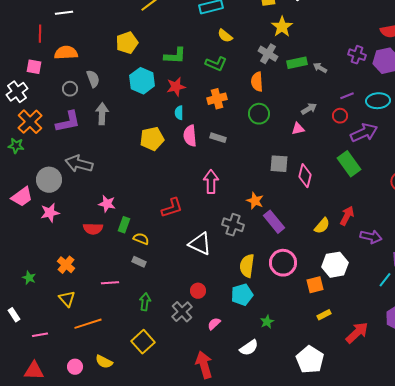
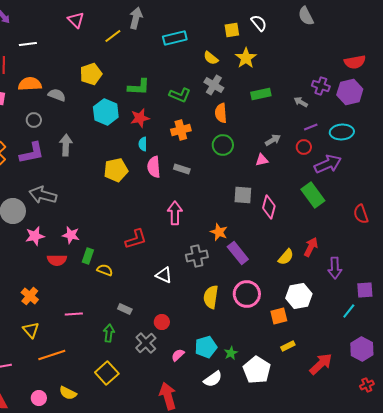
yellow semicircle: (225, 36) -> (211, 58), moved
gray cross: (268, 54) -> (214, 85), moved
gray arrow: (320, 68) -> (301, 102), moved
gray semicircle: (93, 79) -> (57, 95), moved, turned -48
pink star: (50, 213) -> (35, 236), moved
gray cross: (233, 225) -> (197, 256), turned -30
purple arrow: (371, 237) -> (335, 268), turned 75
white triangle: (200, 244) -> (164, 275), size x0.7
gray rectangle: (139, 262) -> (125, 309), moved
cyan pentagon: (242, 295) -> (206, 347), moved
white pentagon: (310, 360) -> (257, 370), moved

